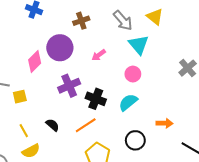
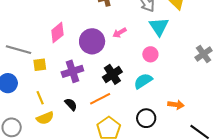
purple circle: (60, 48) -> (92, 41), moved
purple cross: (69, 86) -> (72, 71), moved
black cross: (96, 99) -> (112, 74), turned 30
black semicircle: (52, 125) -> (71, 104), moved

